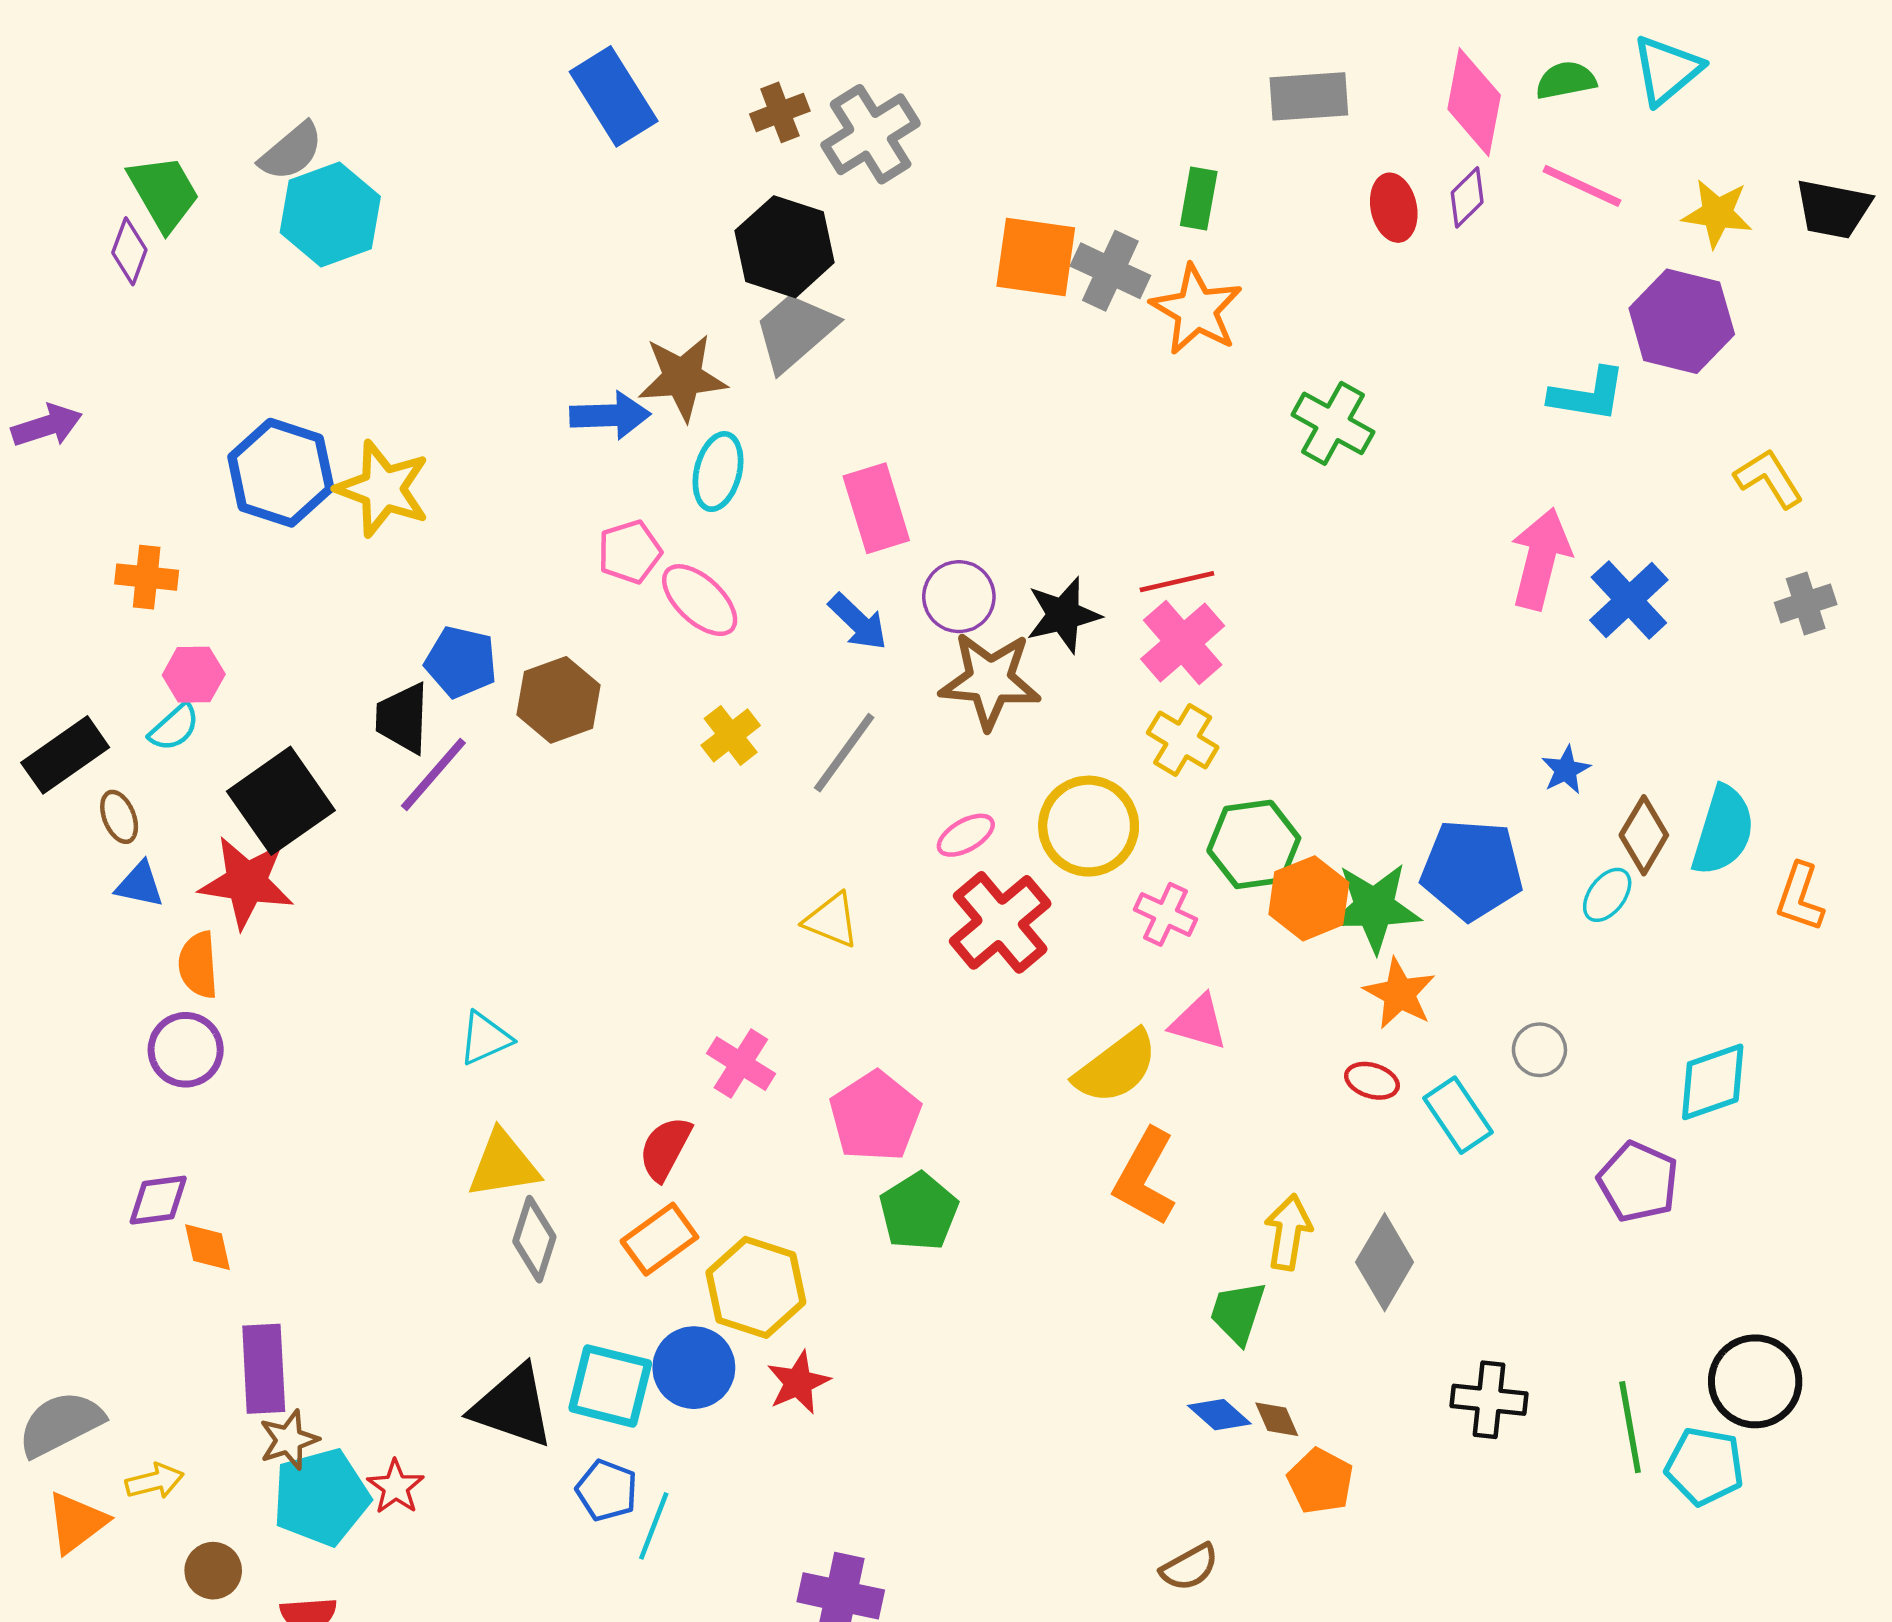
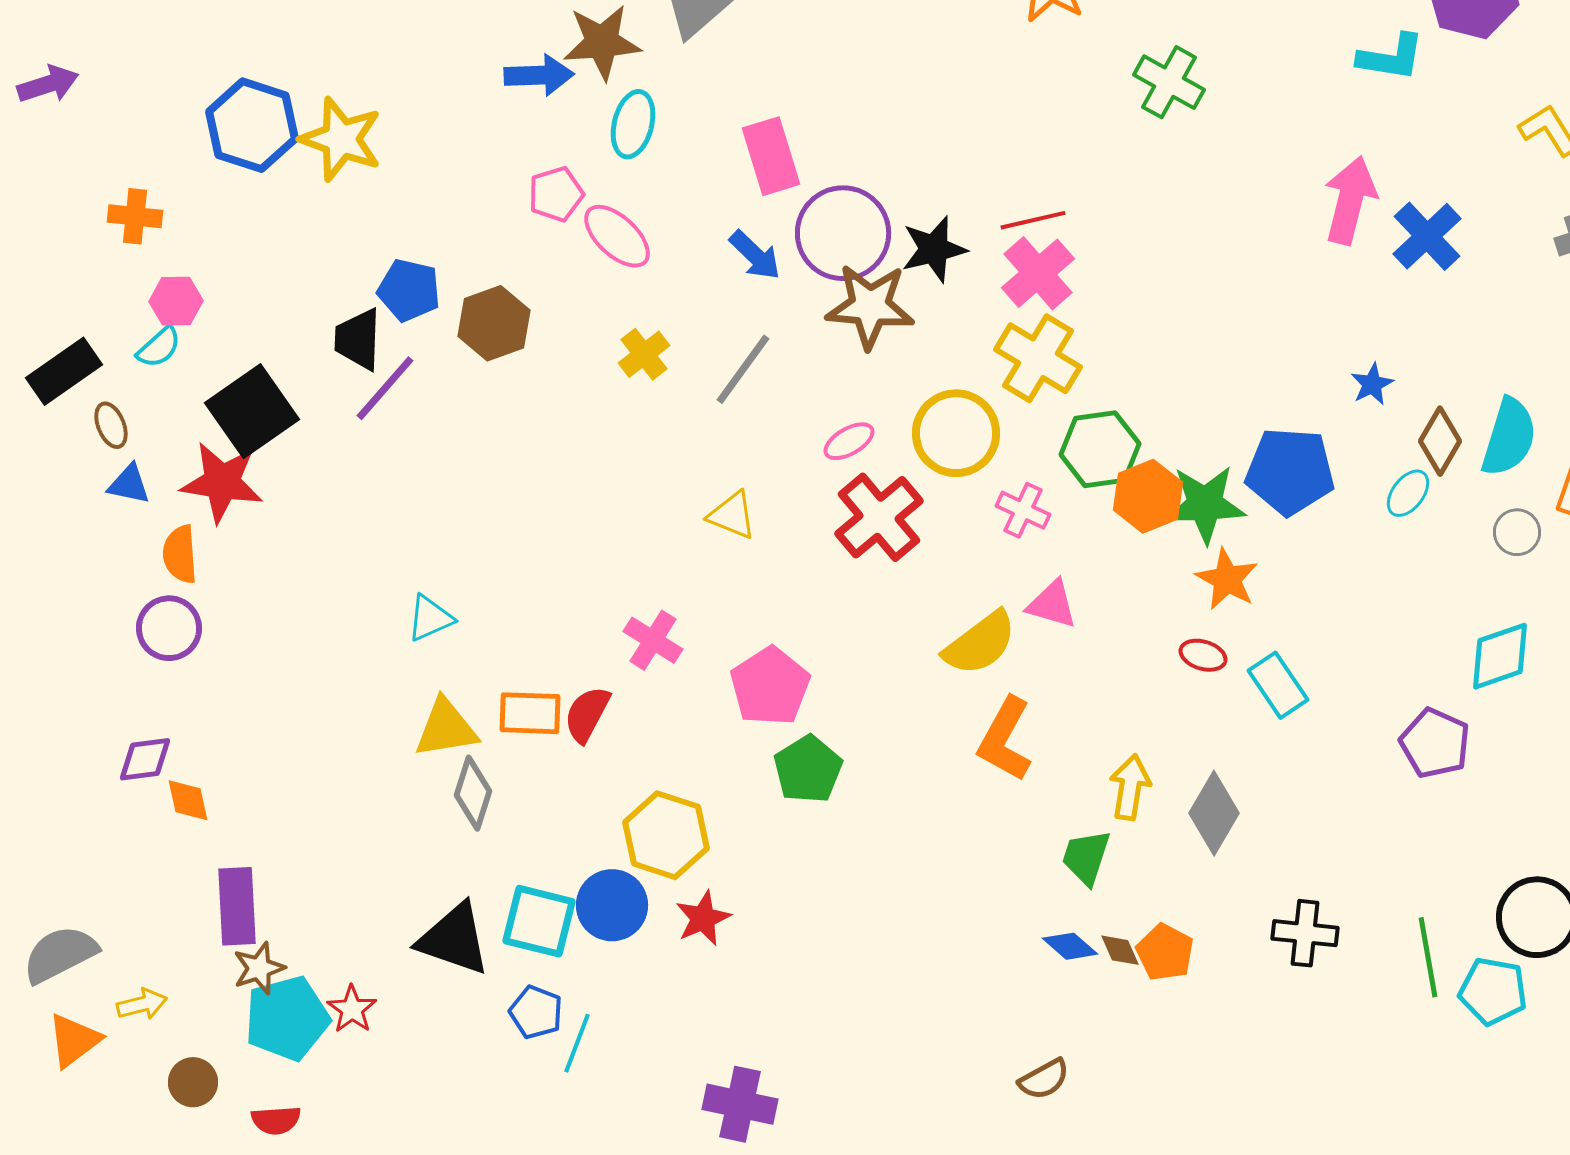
purple circle: (959, 597) -> (843, 233), size x1.5
yellow cross: (1183, 740) -> (1038, 358), size x1.4
gray circle: (1539, 1050) -> (1517, 532), moved
orange rectangle: (659, 1239) -> (530, 713), moved, turned 38
orange pentagon: (1320, 1481) -> (1165, 952), moved

